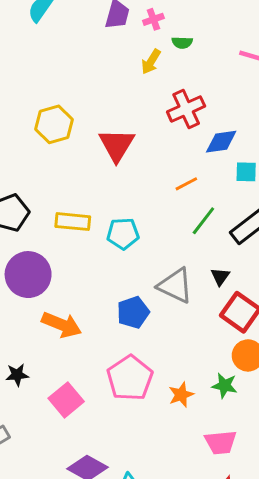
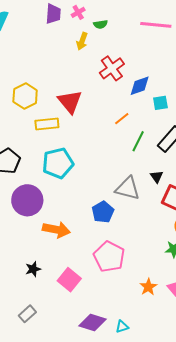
yellow rectangle: (73, 222) -> (47, 124), moved
cyan pentagon: (123, 234) -> (58, 163), moved, size x1.4
orange star: (181, 395) -> (148, 287), moved

